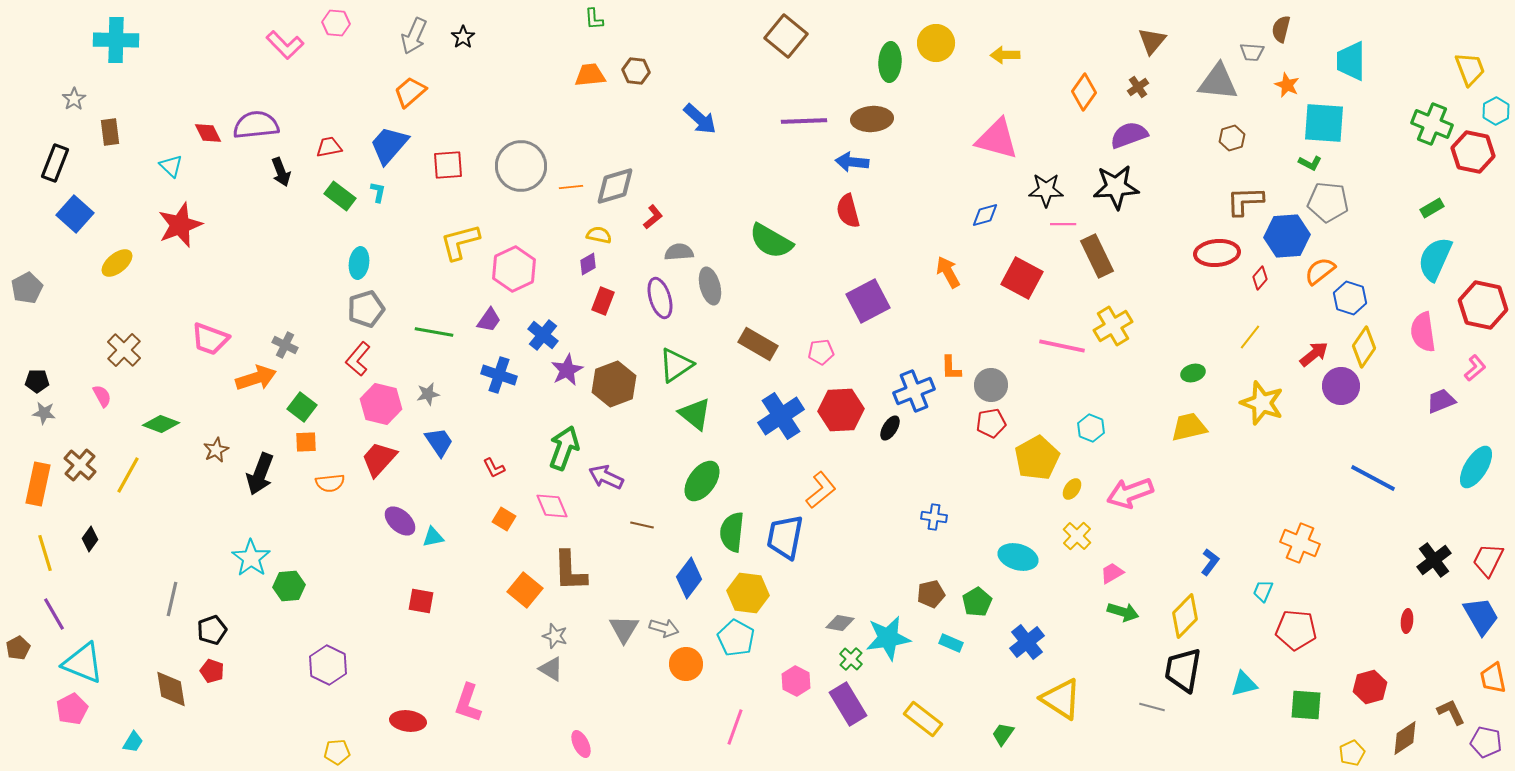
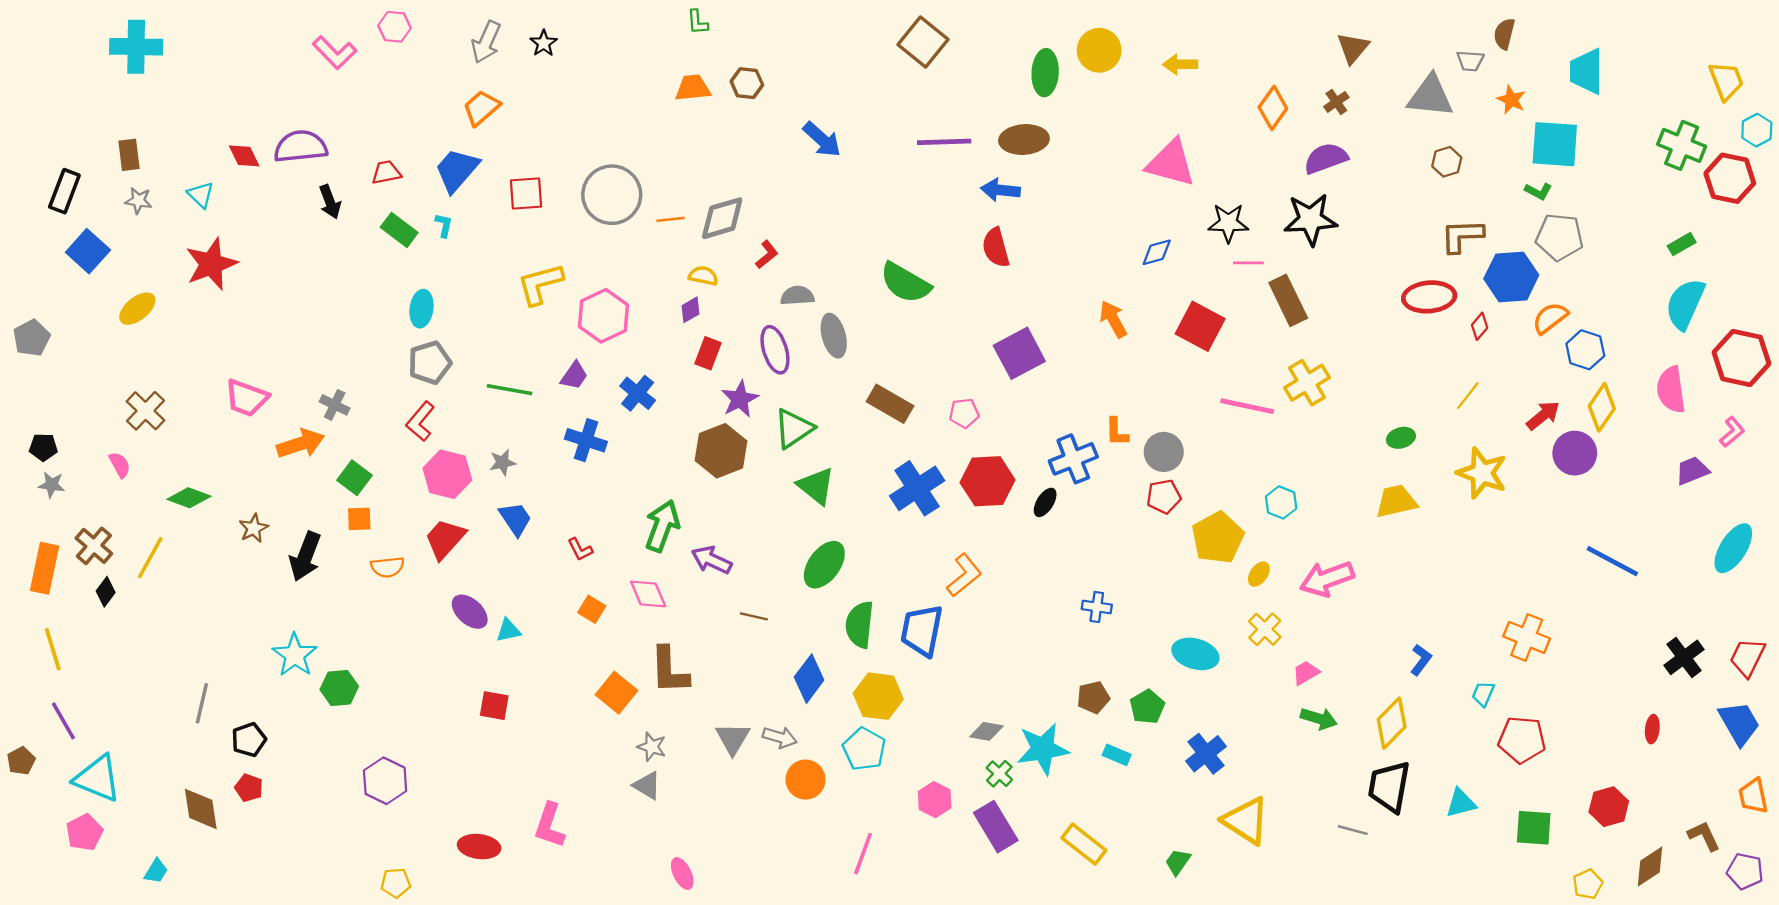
gray star: (74, 99) -> (138, 201), moved, turned -30
purple star: (567, 370) -> (740, 399), moved
black diamond: (90, 539) -> (106, 592), moved

